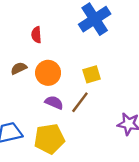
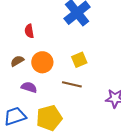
purple semicircle: (54, 102) -> (29, 87), moved
brown line: (80, 102) -> (72, 84), turned 72

